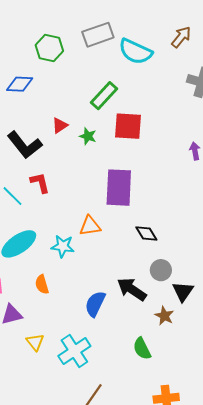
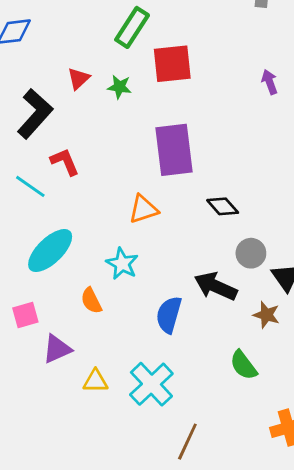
black L-shape: (25, 145) -> (35, 114), turned -90
cyan star: (63, 246) -> (122, 264), moved, turned 30
yellow triangle: (35, 342) -> (95, 381), turned -42

